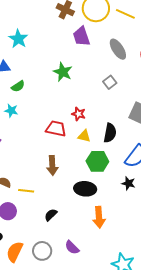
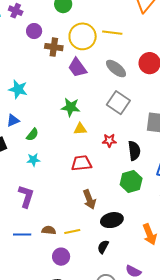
gray square: (110, 82) -> (118, 103), size x1.6
red star: (79, 114) -> (109, 140), moved
yellow triangle: (84, 136) -> (80, 129), moved
black ellipse: (85, 189) -> (112, 220), moved

